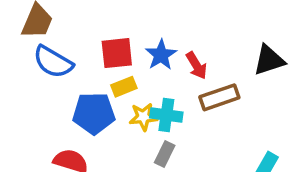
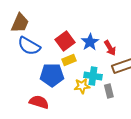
red square: (117, 53) -> (65, 41), turned -30
yellow star: (143, 117) -> (82, 86), moved
gray rectangle: (165, 154) -> (109, 91), moved, turned -40

